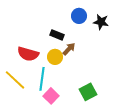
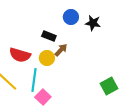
green square: (88, 92) -> (109, 86), moved

